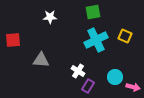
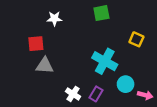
red square: (13, 40) -> (36, 44), moved
cyan cross: (96, 40) -> (105, 61), moved, turned -35
white cross: (78, 71) -> (73, 94), moved

